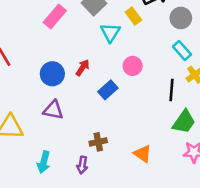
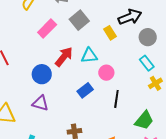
cyan triangle: (110, 33) -> (89, 56), moved, turned 48
red arrow: (83, 68) -> (64, 57), moved, size x1.5
black line: (172, 90) -> (116, 99), moved

